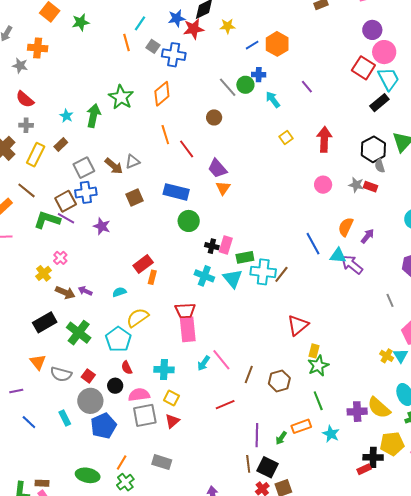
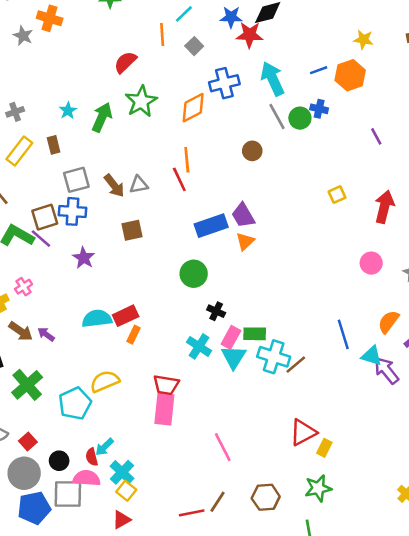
yellow star: (227, 26) -> (363, 40), moved
blue cross: (174, 55) -> (224, 83), moved, turned -35
red semicircle: (25, 99) -> (125, 62), moved, turned 84
cyan arrow: (273, 100) -> (273, 79), moved, size x1.5
gray cross: (26, 125) -> (15, 112), turned -32
brown rectangle: (61, 144) -> (54, 145), turned -72
red line: (187, 149) -> (179, 179), moved
blue rectangle: (176, 192) -> (211, 226), moved, turned -45
pink rectangle: (226, 245) -> (231, 337), moved
cyan semicircle: (119, 292) -> (97, 319), moved, size x1.6
yellow rectangle: (314, 351) -> (324, 448), moved
pink line: (221, 360) -> (223, 447), moved
cyan arrow: (204, 363) -> (104, 447), moved
red semicircle: (127, 368) -> (92, 457), moved
cyan cross: (164, 370) -> (122, 472), moved, turned 30
brown line: (249, 374) -> (217, 502), moved
gray square: (145, 415) -> (68, 494), moved

